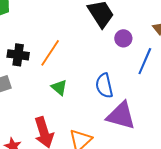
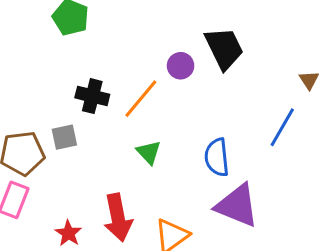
purple circle: (123, 38) -> (181, 66), moved

